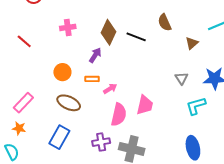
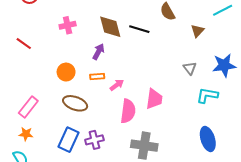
brown diamond: (108, 32) -> (110, 27), turned -35
cyan L-shape: (196, 106) -> (207, 95), turned 30
purple cross: (101, 142) -> (94, 140), moved

